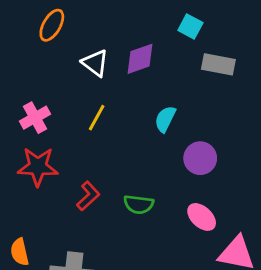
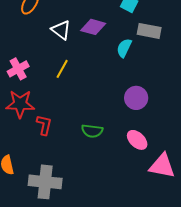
purple diamond: (140, 59) -> (93, 27), turned 35
cyan semicircle: (165, 119) -> (124, 48), moved
red L-shape: (88, 196) -> (44, 125), moved, turned -35

